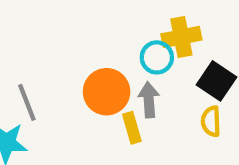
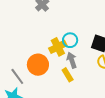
yellow cross: (181, 37) -> (58, 47), moved
orange circle: (107, 92) -> (38, 65), moved

